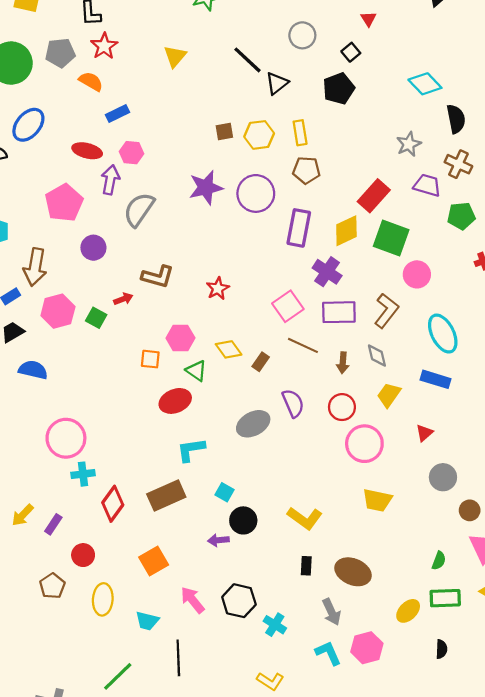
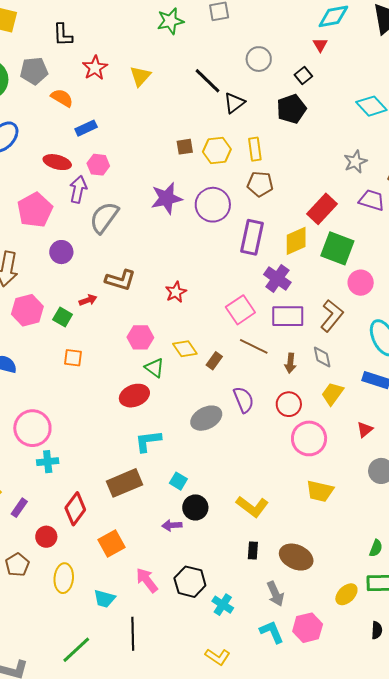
red star: (104, 46) -> (95, 68), moved
orange square: (150, 359) -> (73, 358), moved
red diamond: (113, 504) -> (75, 509), moved

